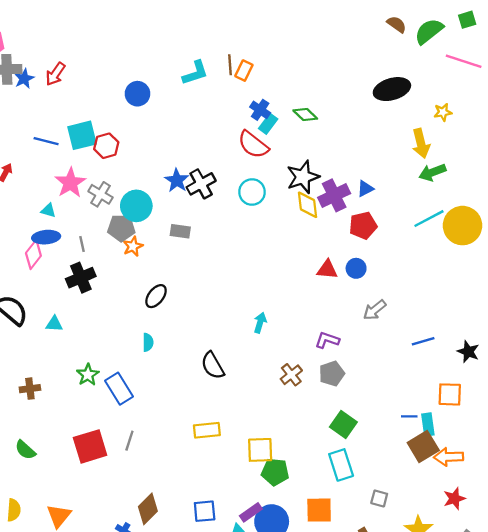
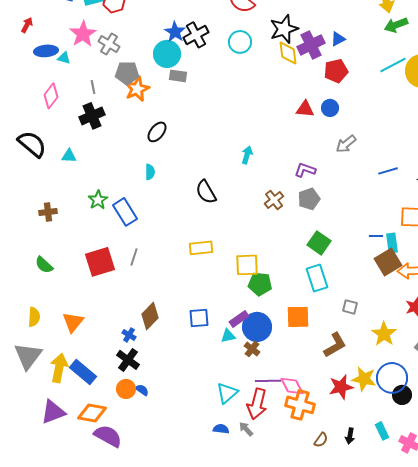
cyan circle: (136, 206) -> (167, 54), moved
blue ellipse: (46, 237) -> (46, 51), moved
orange star: (133, 246) -> (137, 89), size x1.4

